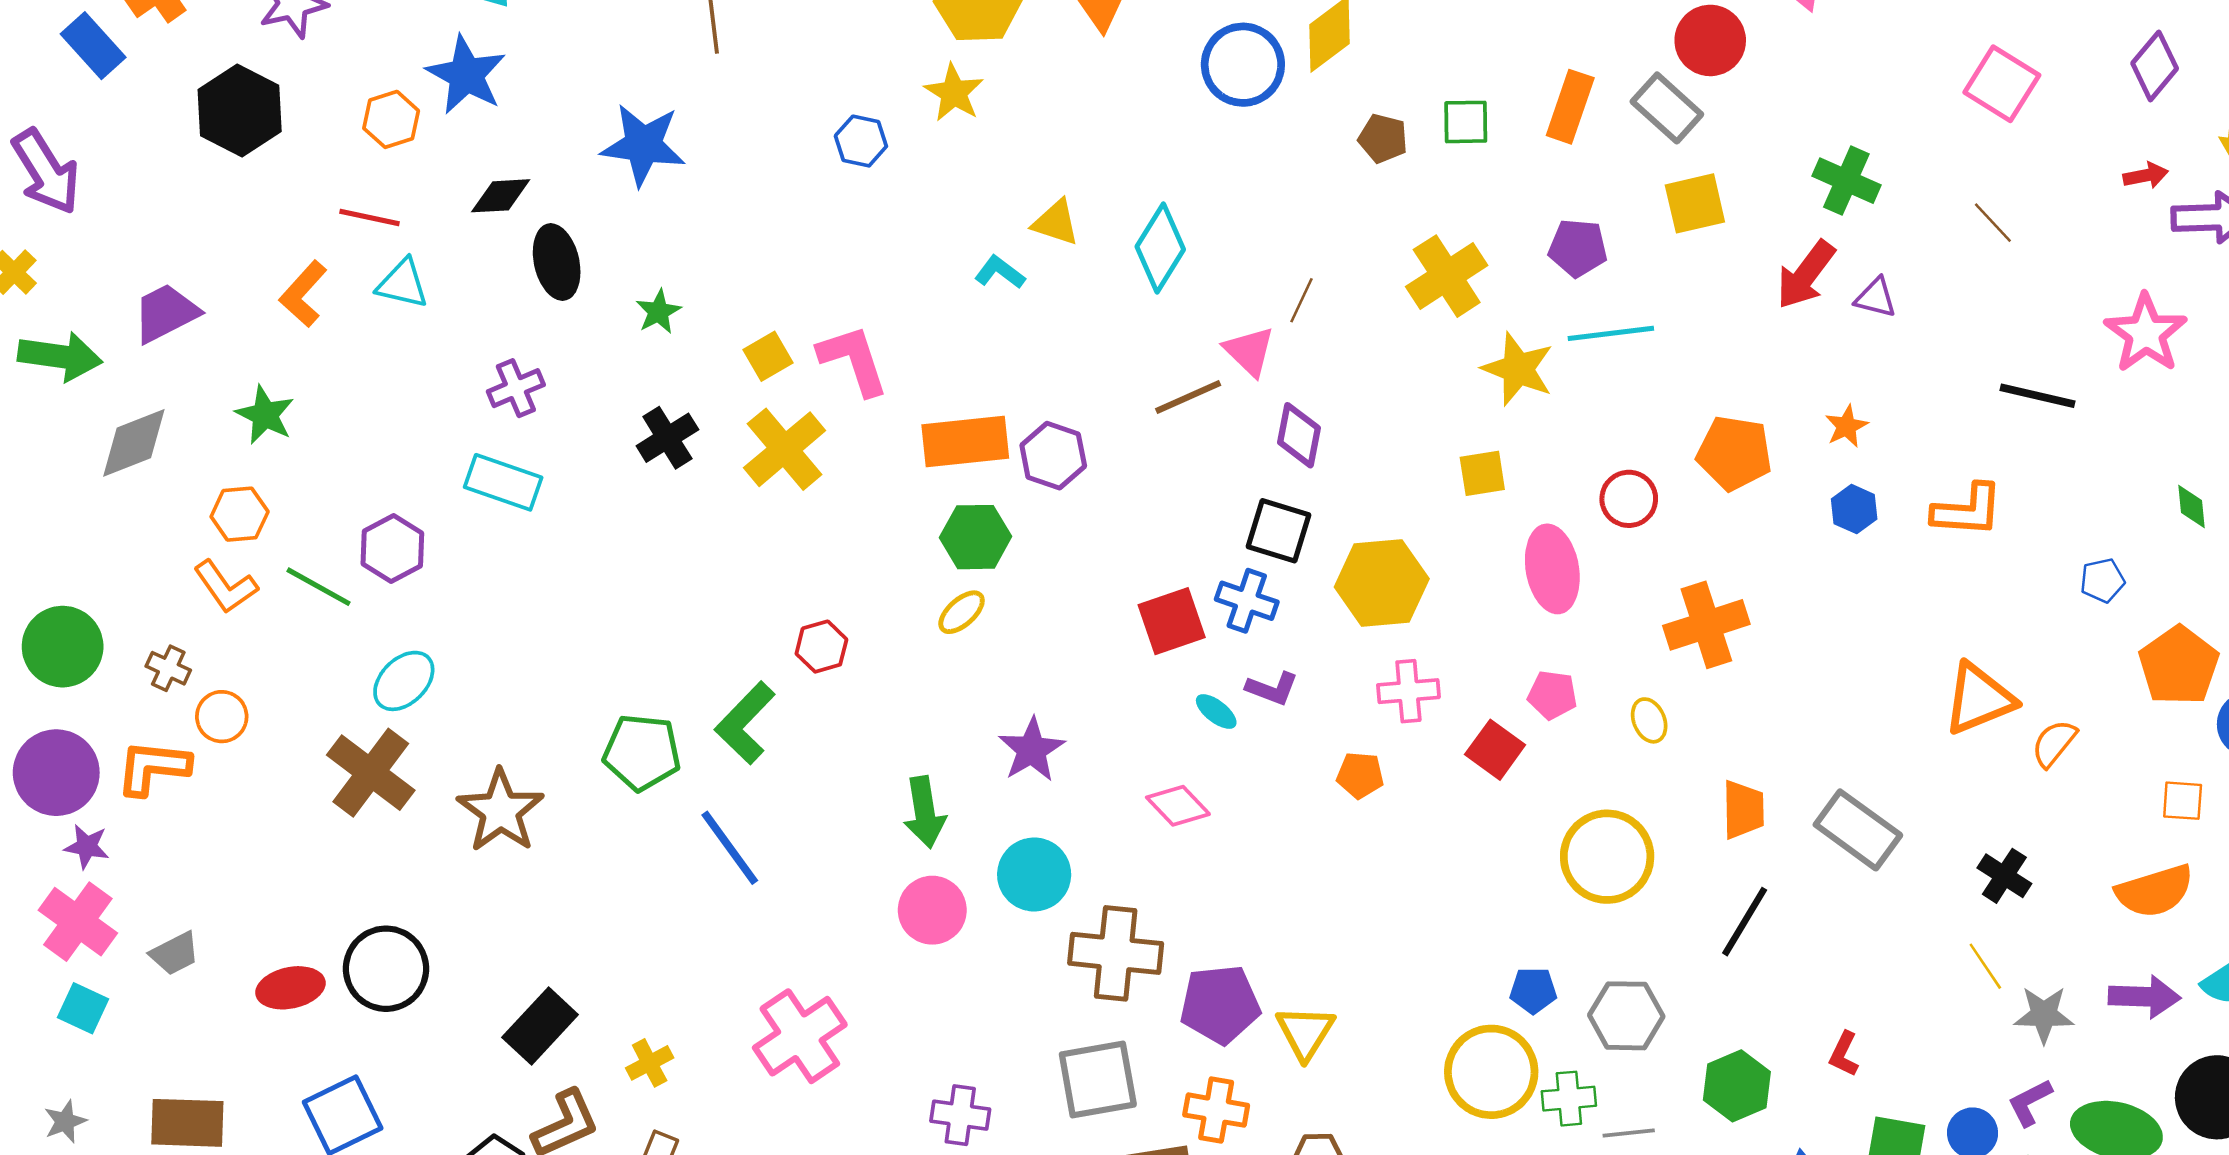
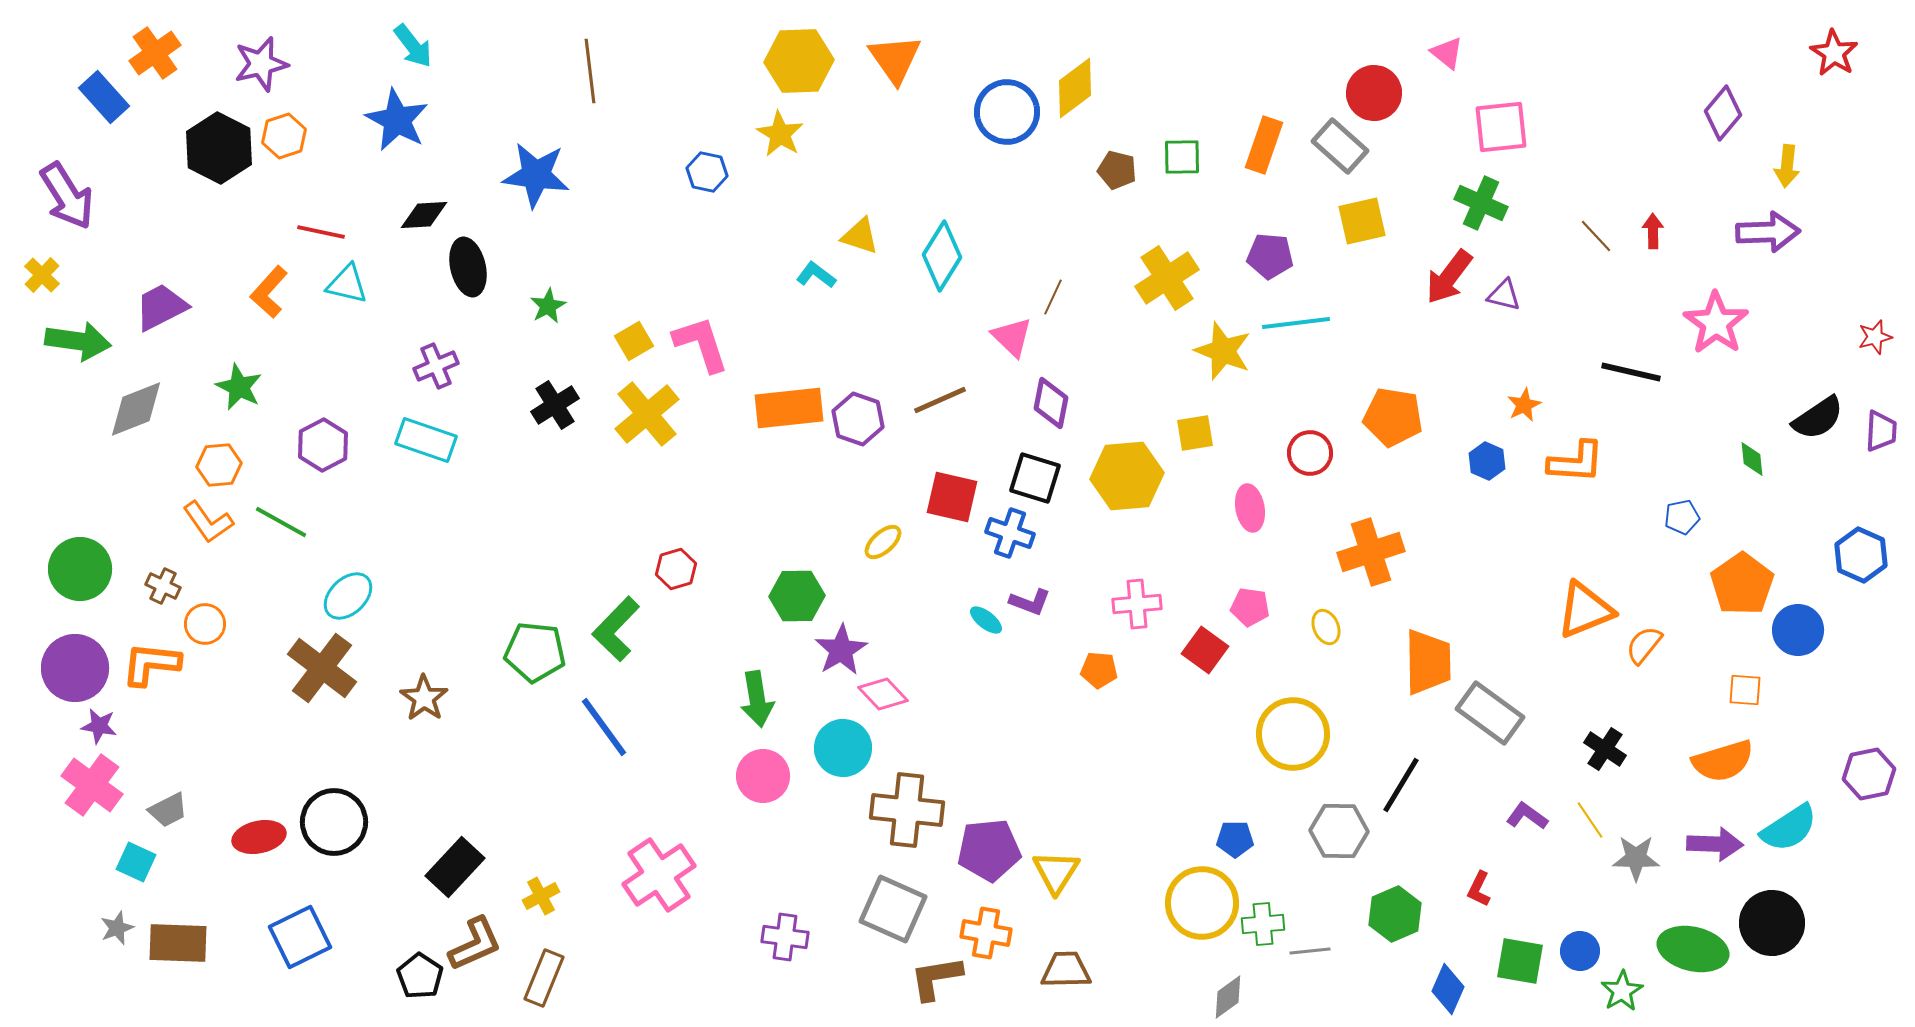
pink square: (2002, 84) -> (1501, 127), moved, turned -38
orange hexagon: (391, 119) -> (284, 136), moved
red arrow: (2146, 175) -> (1653, 231), moved, turned -80
brown line: (1188, 397) -> (940, 400), moved
orange star: (1846, 426) -> (1524, 405), moved
green hexagon: (976, 537) -> (797, 596), moved
purple hexagon: (392, 549) -> (323, 445), moved
pink ellipse: (1552, 569) -> (1250, 508), size x0.7
yellow hexagon: (1382, 583) -> (1127, 476), moved
yellow ellipse: (962, 612) -> (883, 542), moved
red square: (1172, 621) -> (952, 497), moved, turned 32
pink diamond: (1178, 806) -> (883, 694), moved
orange trapezoid: (1743, 810) -> (1428, 662), moved, size x1.4
brown star: (501, 811) -> (424, 698), size x0.7
cyan square: (83, 1008) -> (136, 862), moved
gray hexagon: (1626, 1016) -> (1339, 831), moved
gray square: (1098, 1079) -> (893, 909), turned 34
purple L-shape: (2030, 1102) -> (1527, 816), moved, turned 63
gray star: (65, 1122) -> (117, 928), moved

